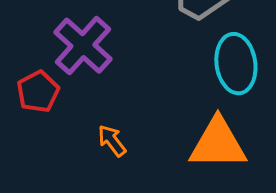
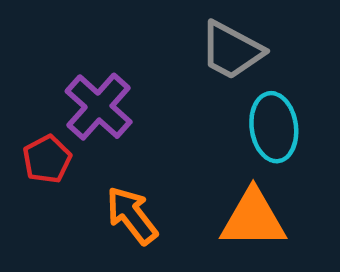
orange arrow: (112, 141) -> (132, 215), size x1.6

